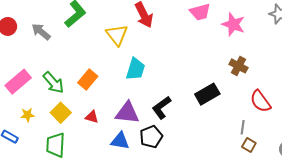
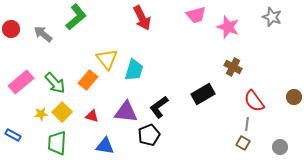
yellow triangle: (117, 35) -> (107, 59), moved
yellow star: (27, 115) -> (41, 114), moved
gray line: (243, 127) -> (247, 124), moved
blue triangle: (120, 141) -> (105, 146), moved

